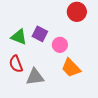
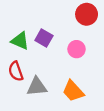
pink circle: (60, 45) -> (76, 49), moved
orange trapezoid: (71, 68) -> (73, 91), moved

